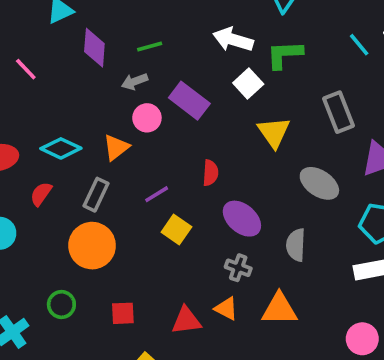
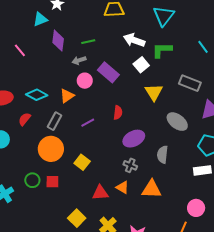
gray rectangle: (339, 112) -> (190, 83), turned -50
purple ellipse: (242, 219) -> (134, 139), turned -70
yellow square: (176, 229) -> (82, 162), moved
red square: (123, 313) -> (52, 182), moved

